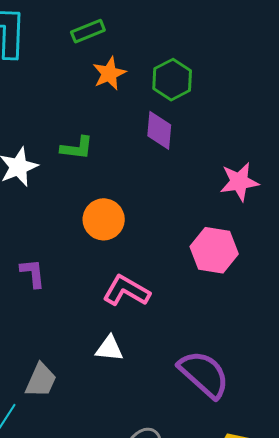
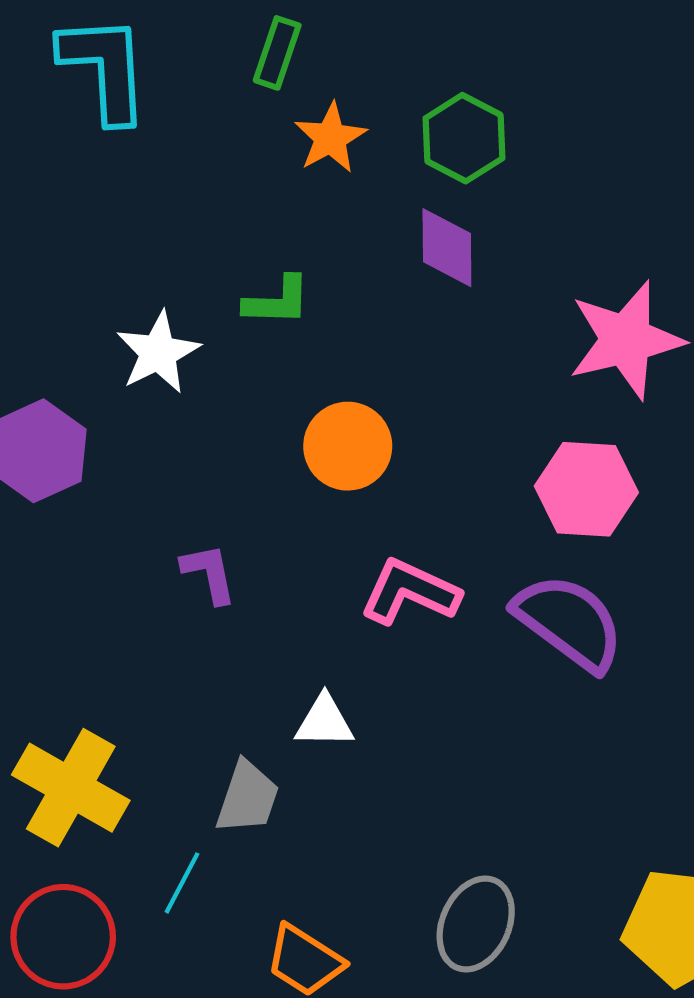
green rectangle: (88, 31) -> (277, 53), turned -44
pink star: (239, 182) -> (626, 340), size x1.4
white triangle: (109, 349) -> (324, 721), moved
purple semicircle: (204, 374) -> (569, 622), moved

